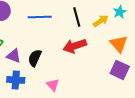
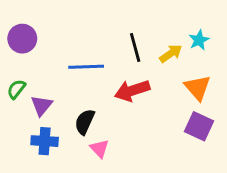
blue line: (40, 17) -> (86, 67), moved
purple triangle: (14, 56) -> (42, 105), turned 49
black semicircle: (35, 58) -> (85, 122), moved

